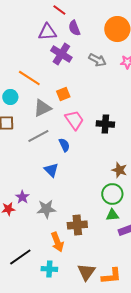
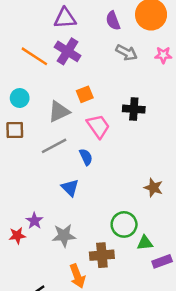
purple semicircle: (74, 28) -> (113, 21), moved
purple cross: (61, 54) -> (68, 51), moved
orange line: (29, 78) -> (34, 56), moved
black cross: (105, 124) -> (134, 109), moved
green circle: (112, 194) -> (124, 224), moved

